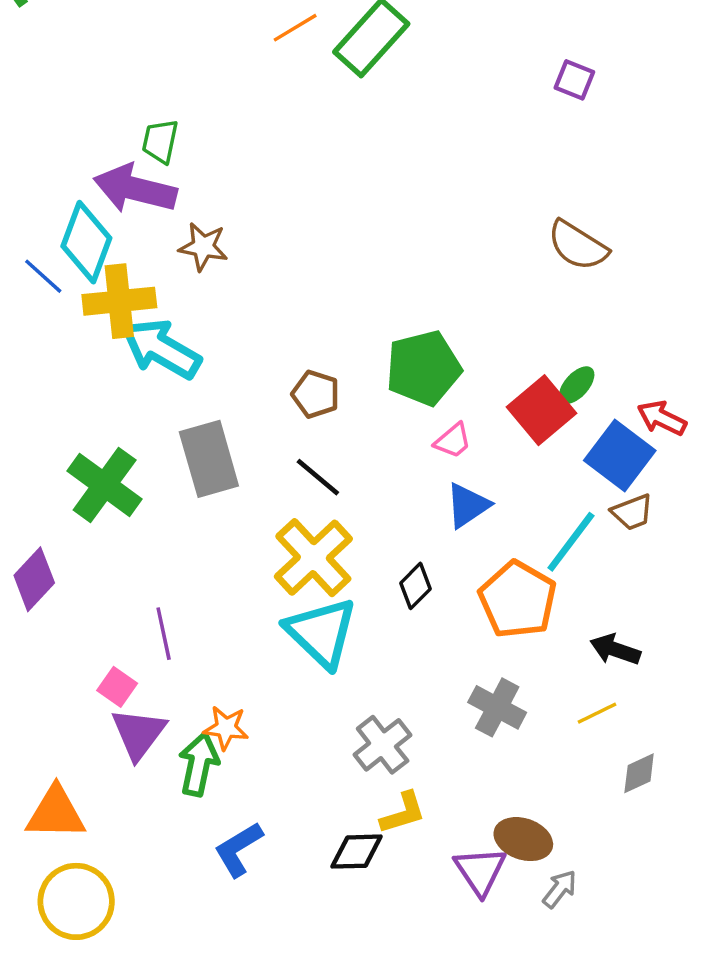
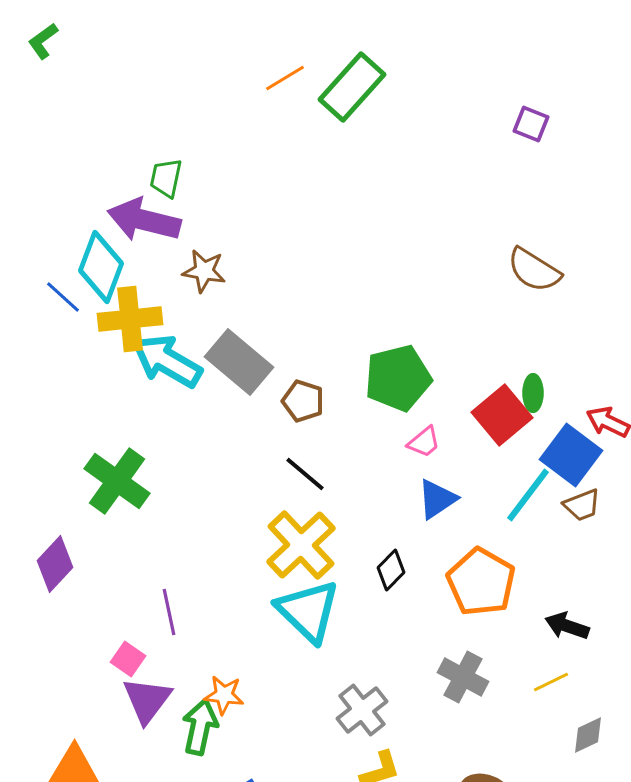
green ellipse: (577, 385) -> (533, 393), turned -42
gray rectangle: (209, 459) -> (239, 362), moved, turned -34
cyan line: (571, 542) -> (528, 495), moved

